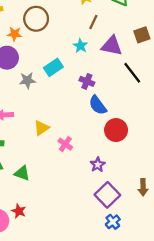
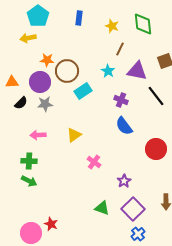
brown circle: (36, 19) -> (67, 71), moved
gray star: (27, 80) -> (45, 104), moved
purple cross: (87, 81) -> (121, 100), moved
yellow triangle: (42, 128) -> (74, 135), moved
red circle: (116, 130) -> (156, 149), moved
green triangle: (22, 173) -> (102, 208), moved

